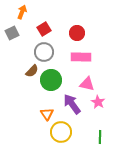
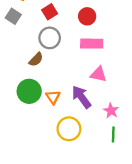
gray square: (12, 33) -> (13, 16), turned -32
green circle: (51, 80) -> (29, 91), moved
pink star: (98, 102) -> (111, 111), moved
orange triangle: (47, 114) -> (53, 97), moved

